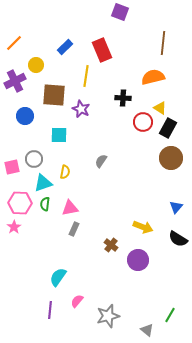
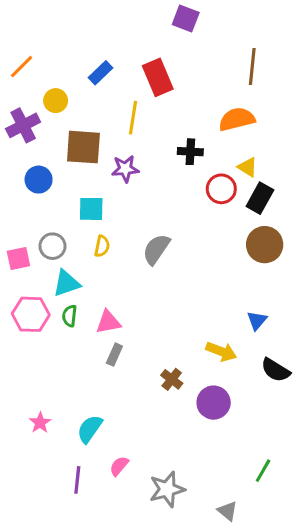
purple star: (81, 109) -> (125, 169), turned -30
gray semicircle: (101, 161) -> (156, 249), size x1.5
yellow semicircle: (65, 172) -> (102, 246), moved
blue triangle: (176, 207) -> (257, 320), moved
pink star: (14, 227) -> (40, 423), moved
green line: (170, 315) -> (263, 471), moved

